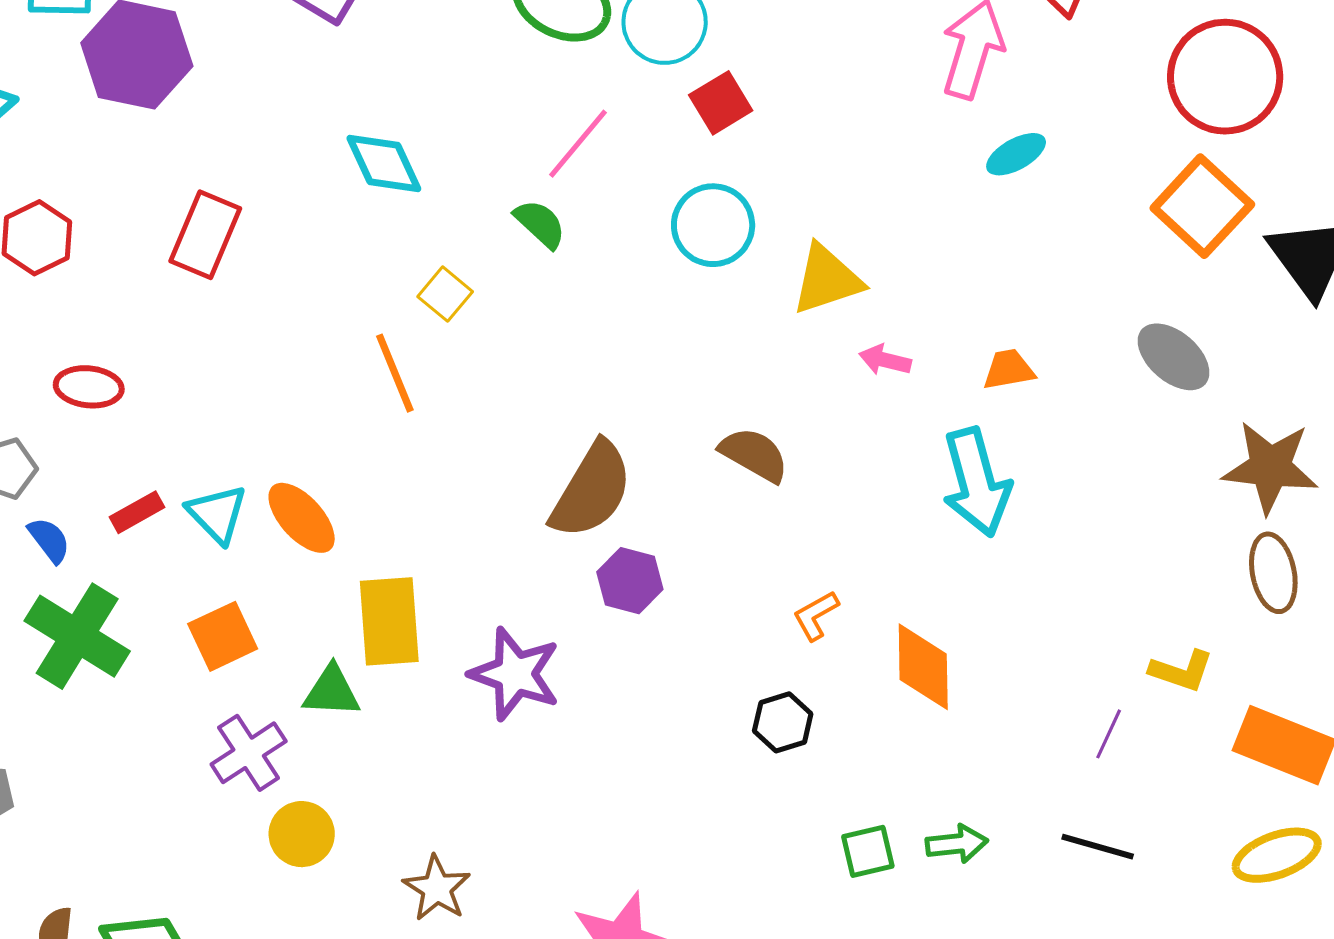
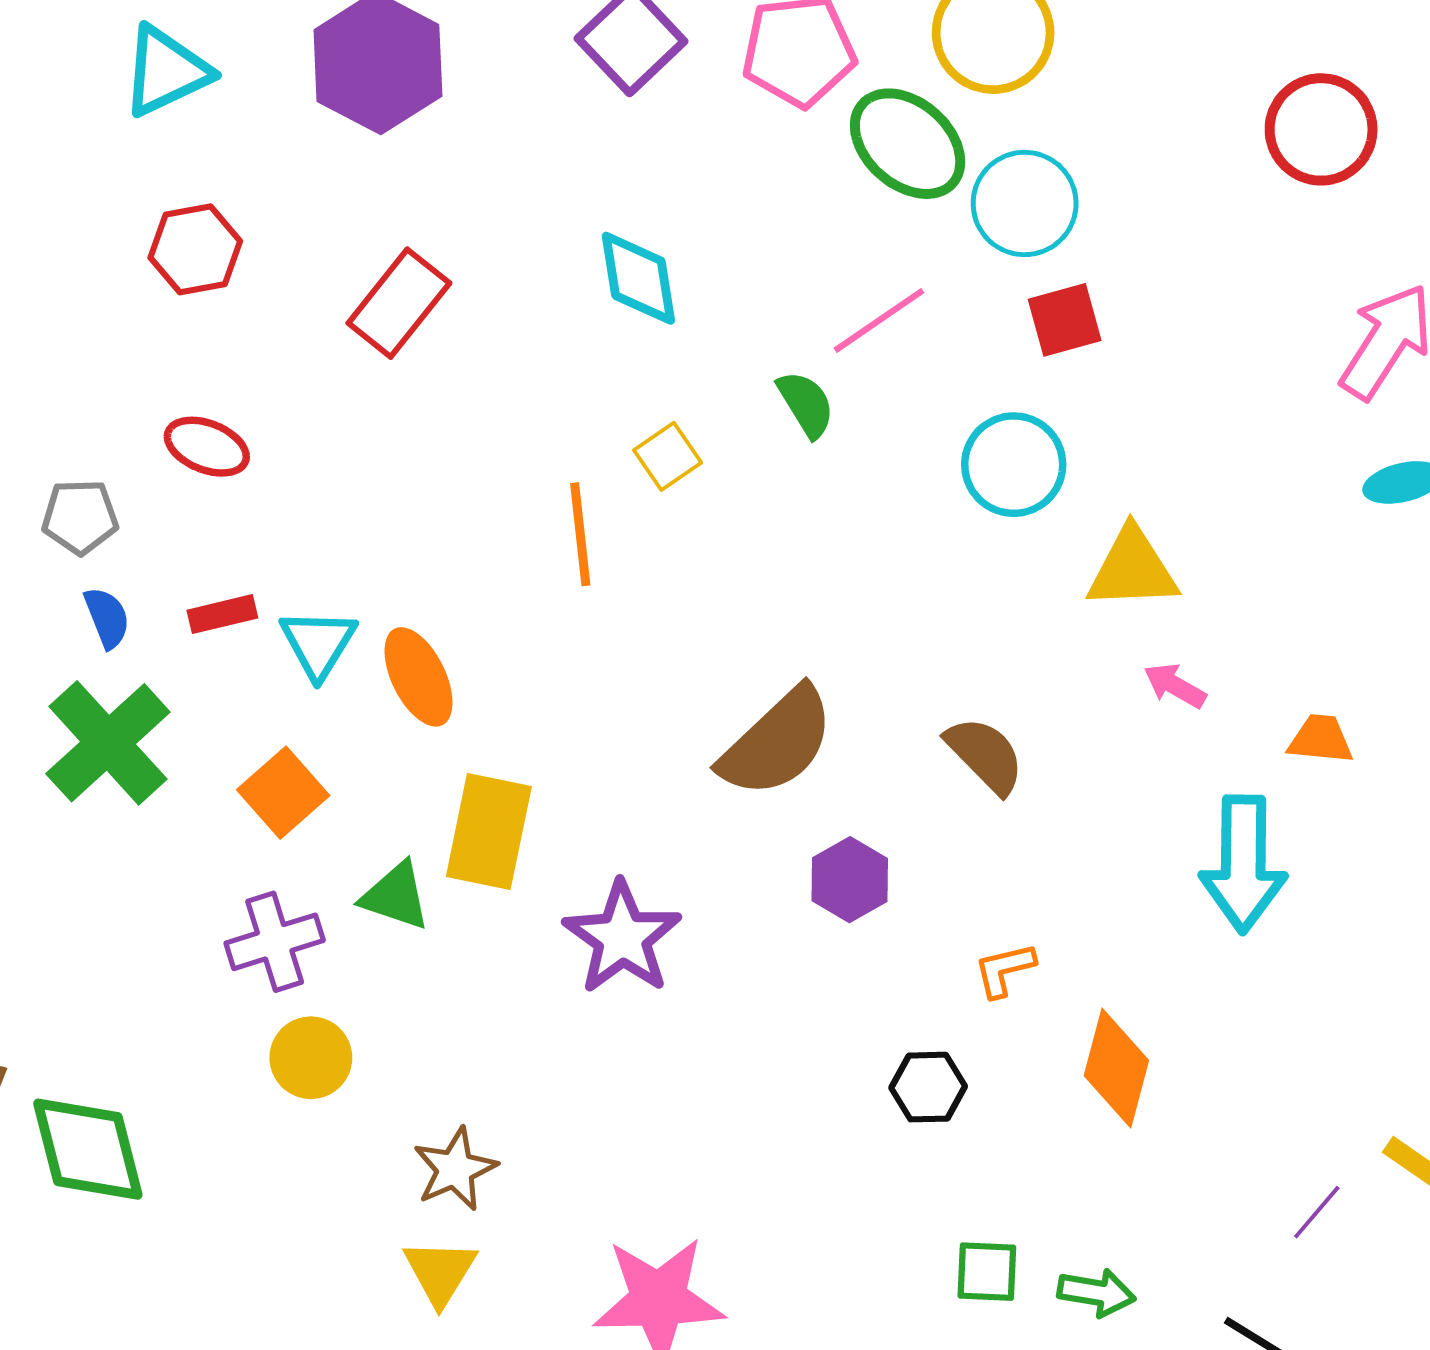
purple hexagon: (630, 581) -> (850, 880), moved
orange square: (223, 636) -> (283, 793), turned -32

